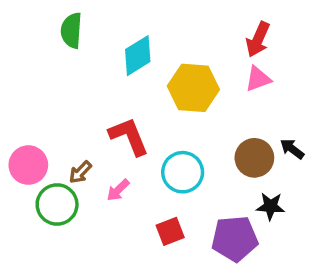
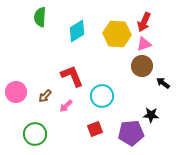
yellow hexagon: (193, 88) -> (117, 34), moved
brown circle: (254, 158) -> (142, 66), moved
green circle: (57, 204) -> (35, 134), moved

